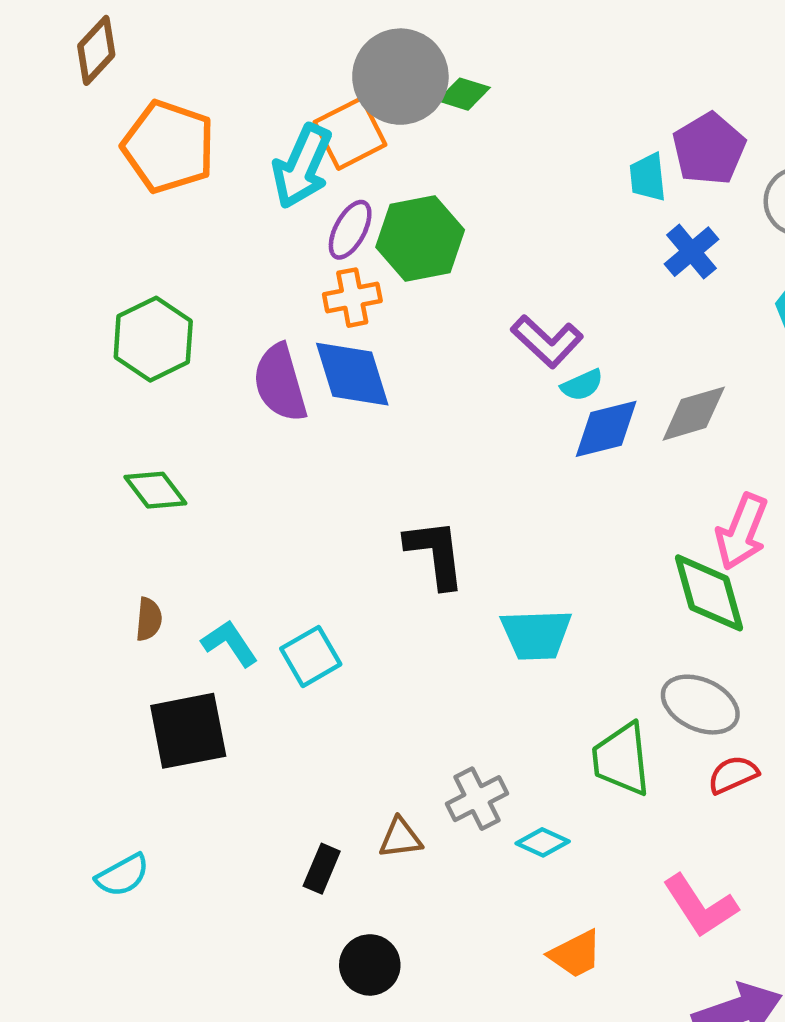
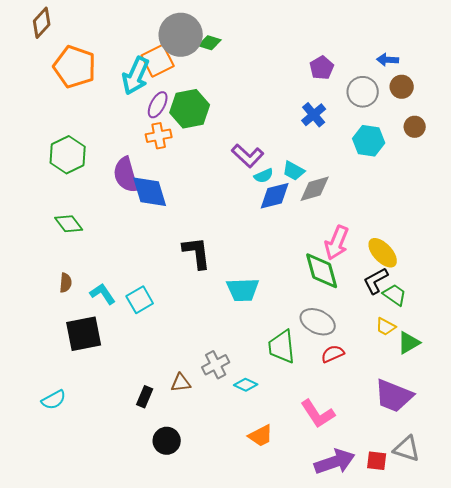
purple pentagon: (709, 149) -> (322, 68), size x0.7
cyan trapezoid: (648, 177) -> (294, 171), moved, turned -55
blue diamond: (352, 374) -> (150, 192), moved

